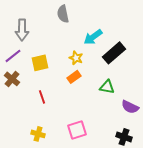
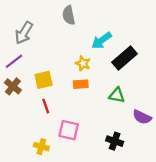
gray arrow: (22, 30) -> (24, 33), turned 30
yellow square: (40, 63) -> (44, 80), moved
orange rectangle: (74, 77) -> (81, 84), turned 32
pink square: (77, 130) -> (69, 130), moved, turned 30
black cross: (124, 137) -> (115, 141), moved

